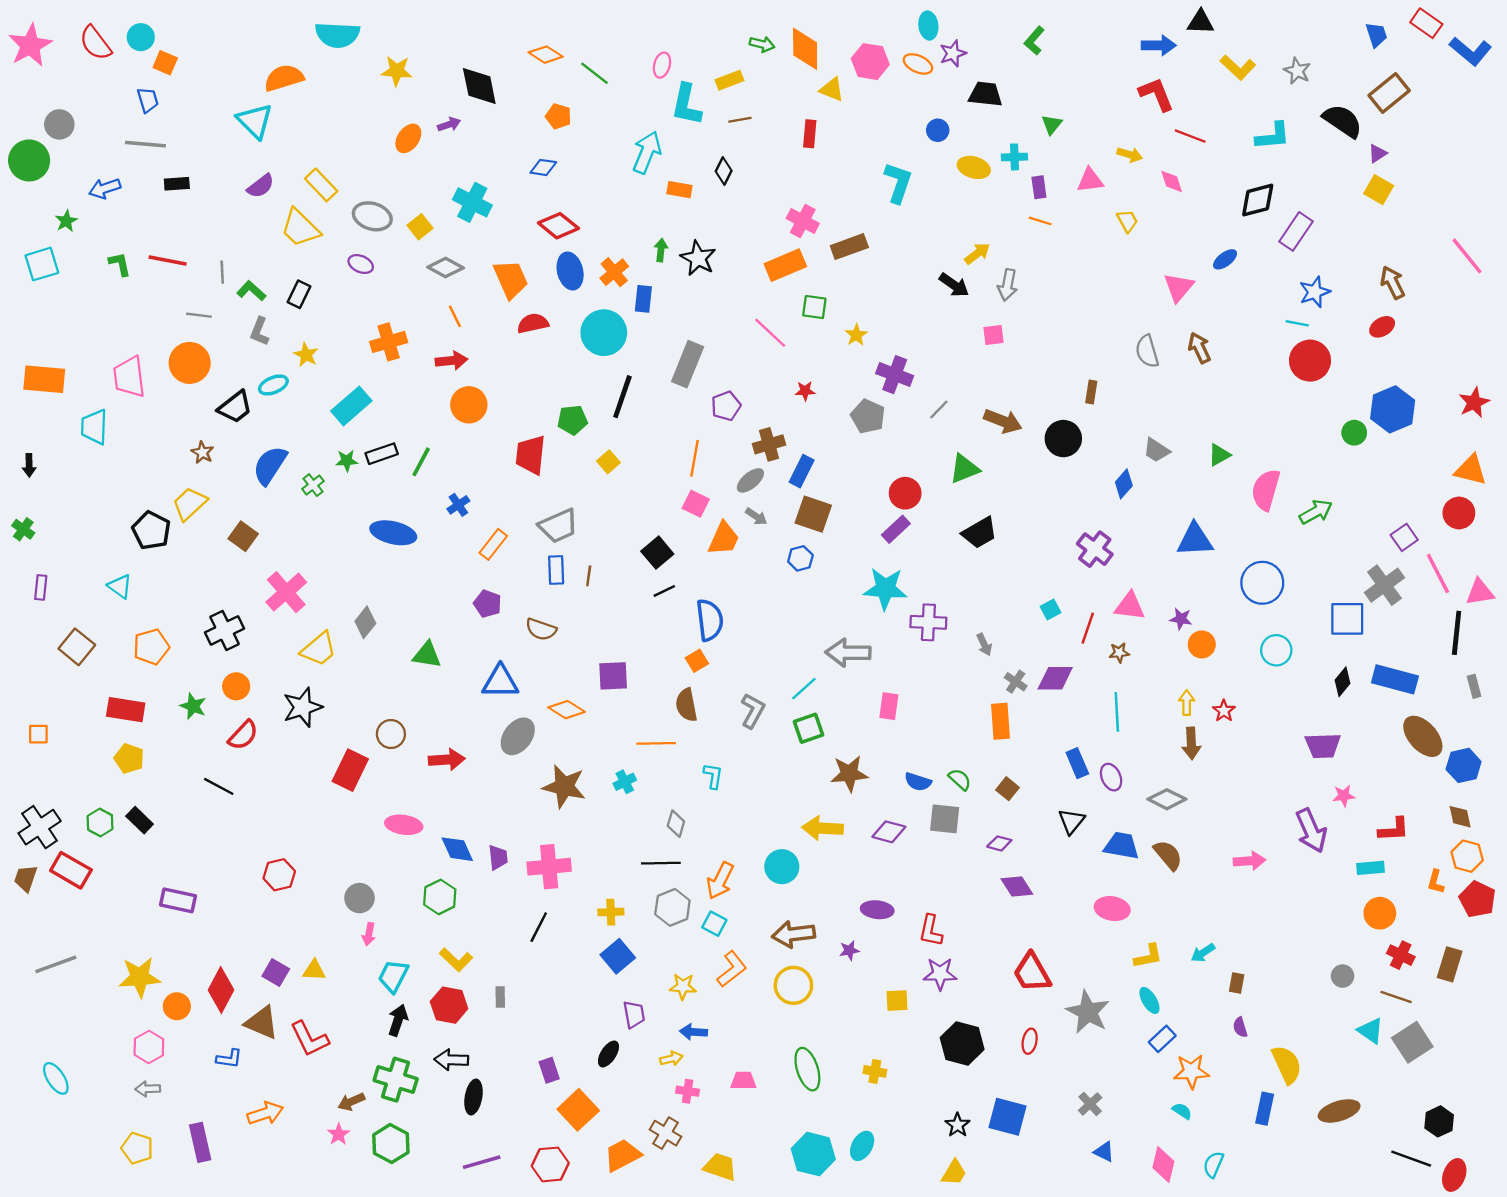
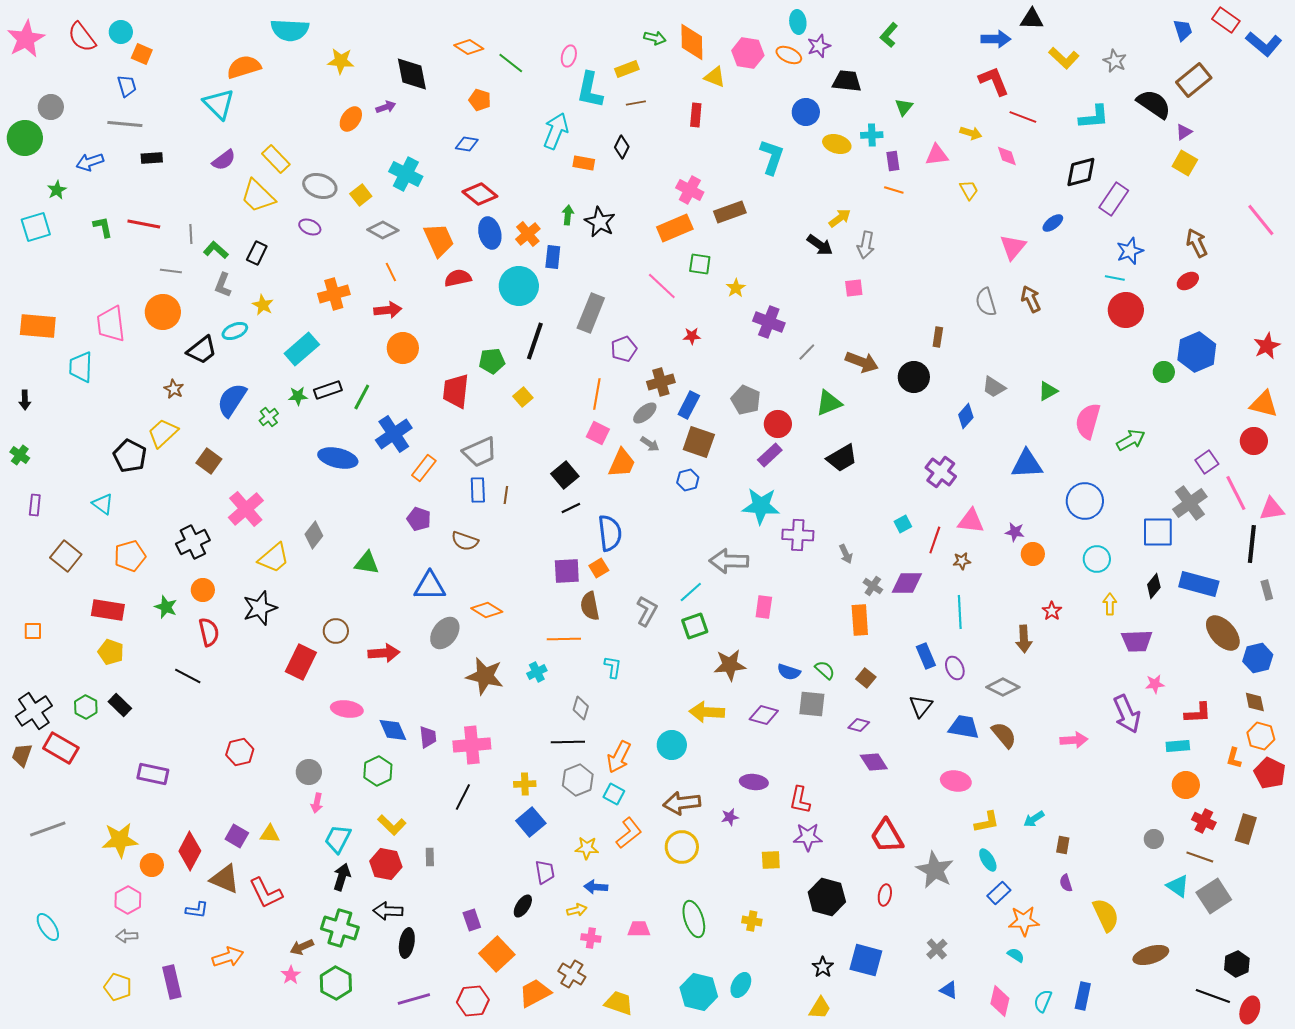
blue circle: (938, 130) -> (806, 112), size x1.4
gray pentagon: (868, 416) -> (746, 400), moved
blue cross: (458, 505) -> (394, 434), size x1.8
purple square: (613, 676) -> (567, 571), moved
yellow arrow: (1187, 703) -> (1110, 604), moved
red semicircle: (243, 735) -> (209, 632), turned -56
blue rectangle: (1265, 1109) -> (1083, 996), moved

